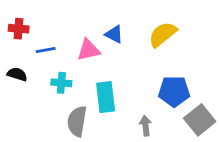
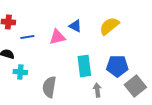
cyan cross: (61, 83) -> (20, 72), moved
cyan rectangle: (106, 97) -> (84, 66), moved

